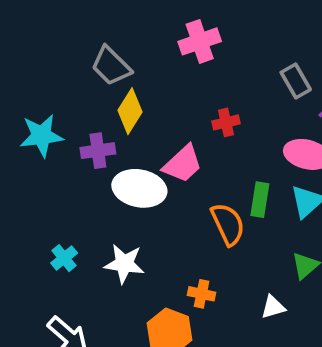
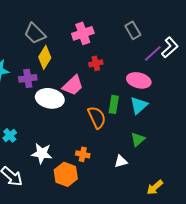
pink cross: (200, 41) -> (83, 33), moved
gray rectangle: (296, 81) -> (133, 30), moved
white star: (124, 264) -> (42, 153), moved

